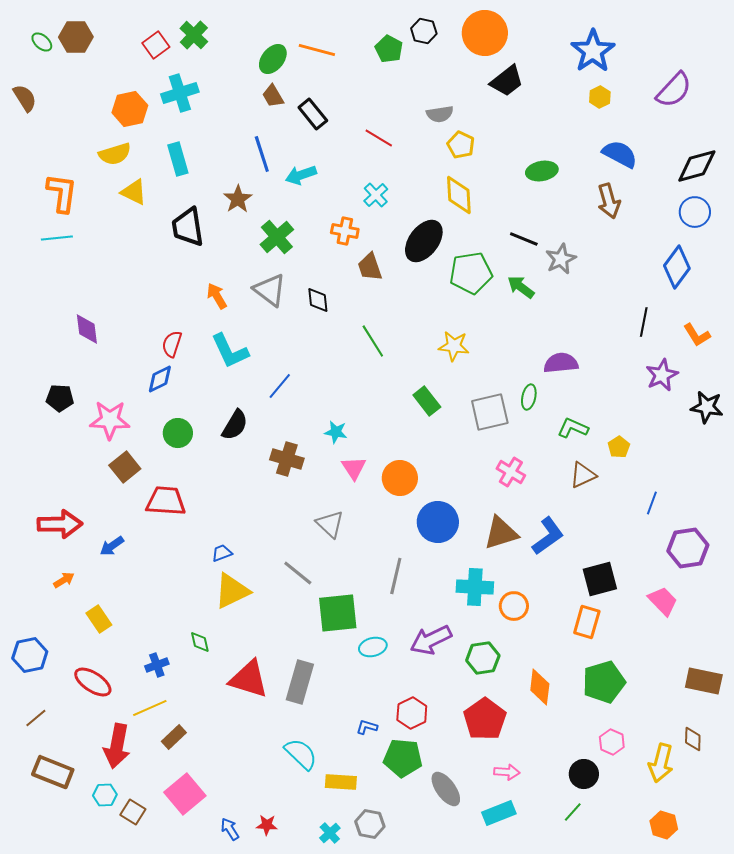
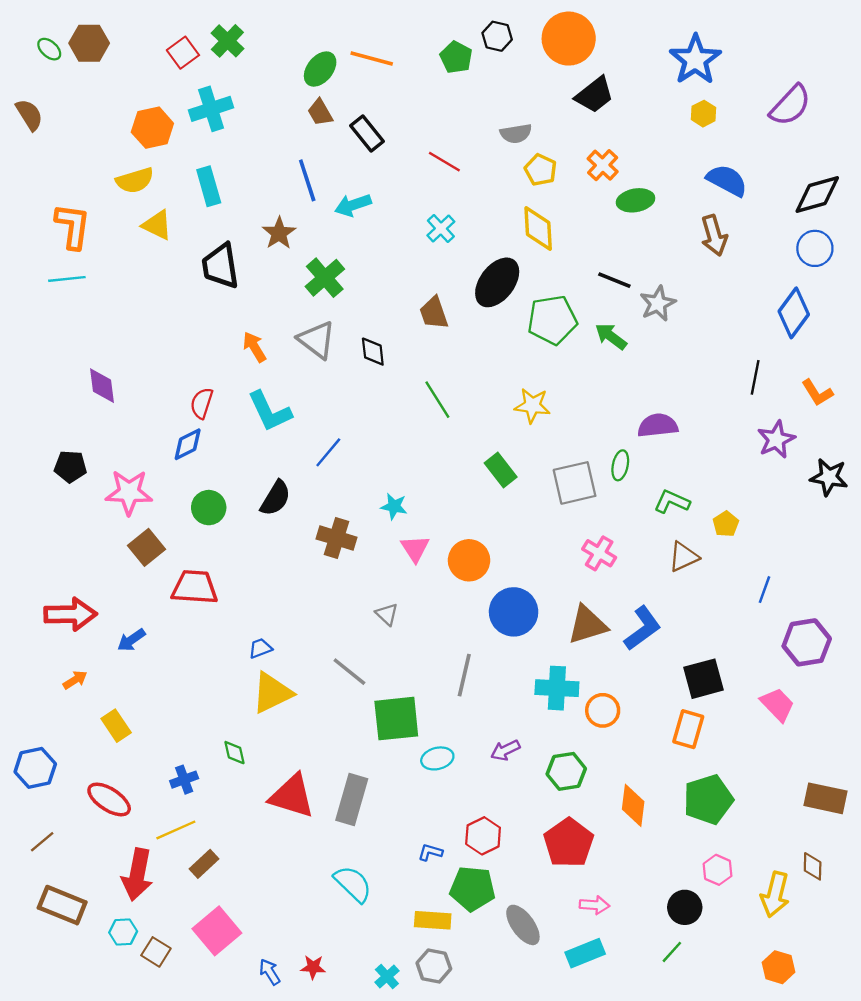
orange cross: (345, 231) -> (603, 165), moved, turned 32
gray triangle: (330, 524) -> (387, 614), size x0.7
purple arrow: (431, 640) -> (505, 750), size x0.6
yellow rectangle: (341, 782) -> (433, 920), moved

